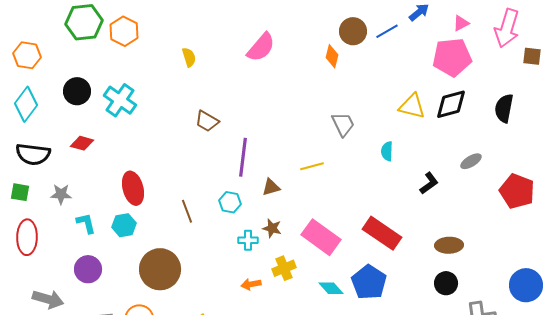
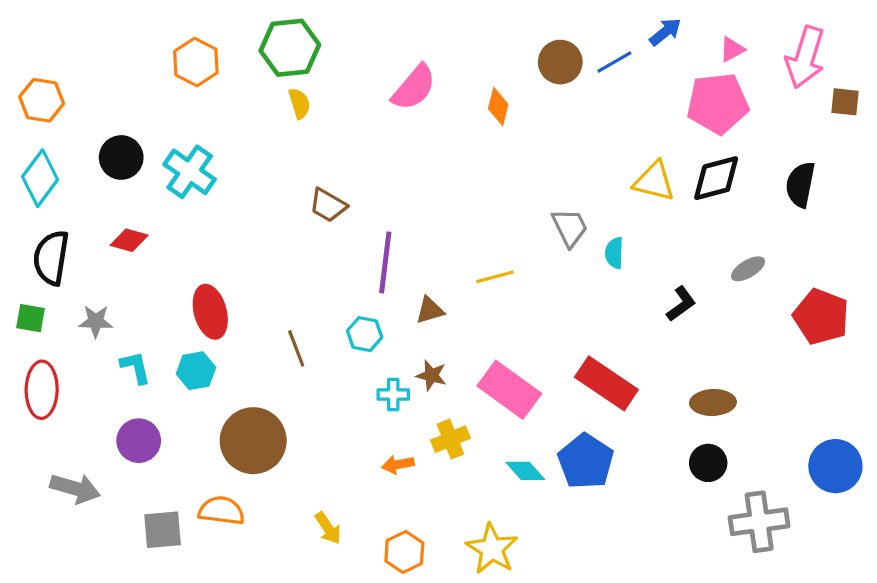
green hexagon: (84, 22) -> (290, 48), moved
orange diamond: (332, 56) -> (498, 107), moved
gray trapezoid: (343, 124) -> (570, 227), moved
black semicircle: (33, 154) -> (51, 258), turned 92

